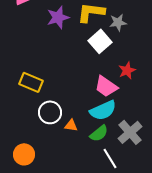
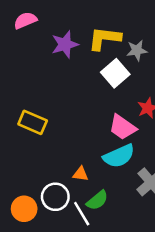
white circle: (50, 112) -> (55, 197), moved
green semicircle: (99, 133) -> (97, 200), moved
white line: (110, 158) -> (82, 214), moved

